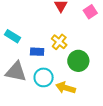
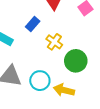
blue rectangle: (37, 52) -> (33, 24), moved, turned -48

